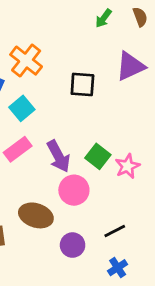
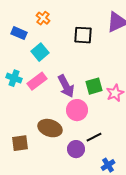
orange cross: (26, 61) -> (43, 18), size x0.6
green square: (98, 156) -> (94, 86), turned 36
black line: (115, 231) -> (94, 137), moved

